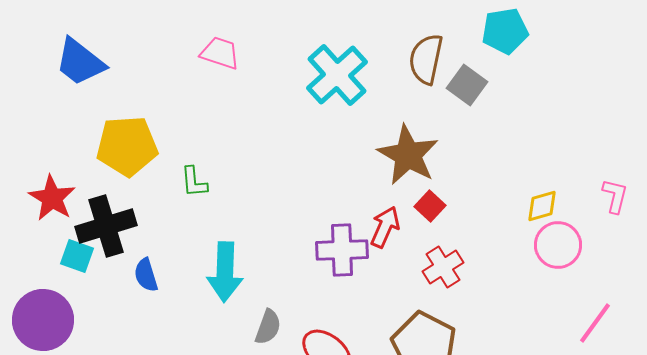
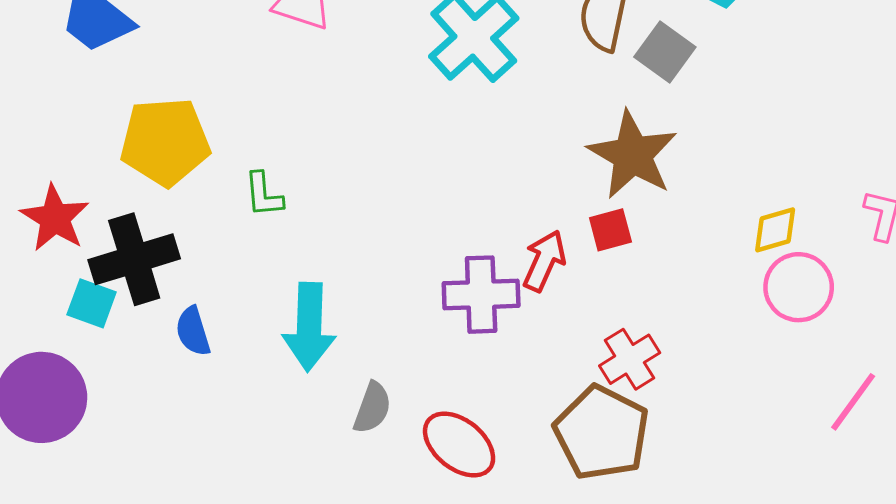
brown star: (408, 155) -> (633, 155), moved
red square: (430, 206) -> (610, 230), turned 32
red cross: (443, 267) -> (630, 359), moved

